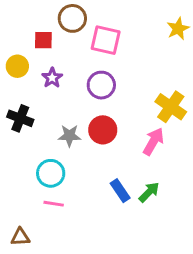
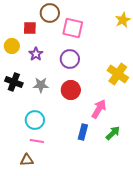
gray star: (69, 136) -> (41, 85), moved
pink arrow: (153, 141) -> (99, 109), moved
blue rectangle: (120, 191) -> (83, 132), turned 49
green arrow: (149, 192) -> (113, 133), moved
brown triangle: (20, 237) -> (27, 160), moved

